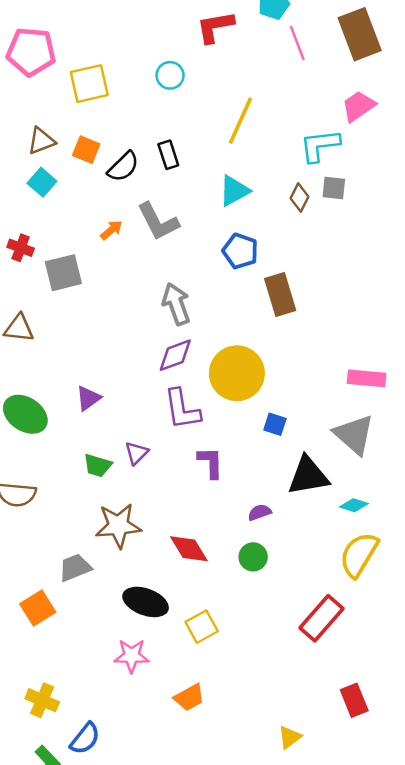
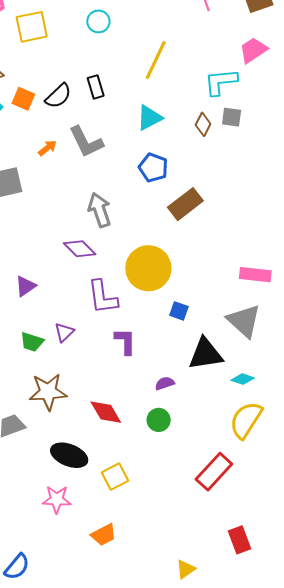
orange square: (86, 150) -> (23, 99), moved
brown rectangle: (280, 295) -> (185, 204), turned 68
purple diamond: (175, 355) -> (80, 249), moved, turned 64

